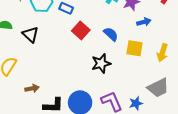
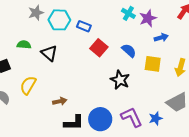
black star: (101, 63) -> (120, 80), turned -30
brown arrow: (32, 88) -> (60, 101), moved

